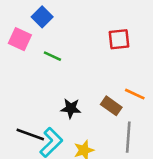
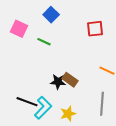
blue square: (42, 17) -> (51, 15), moved
brown rectangle: (111, 106) -> (70, 80), moved

